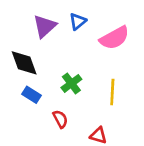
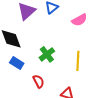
pink semicircle: (114, 38) -> (79, 20), size x0.7

